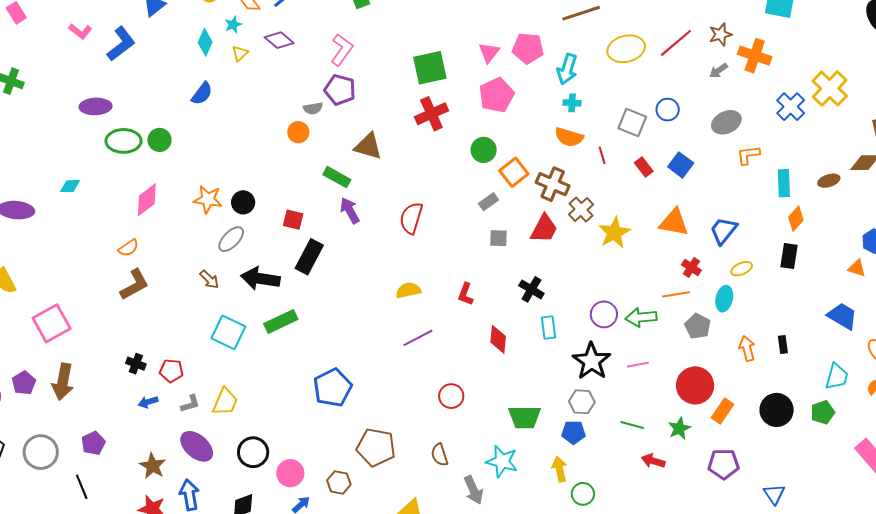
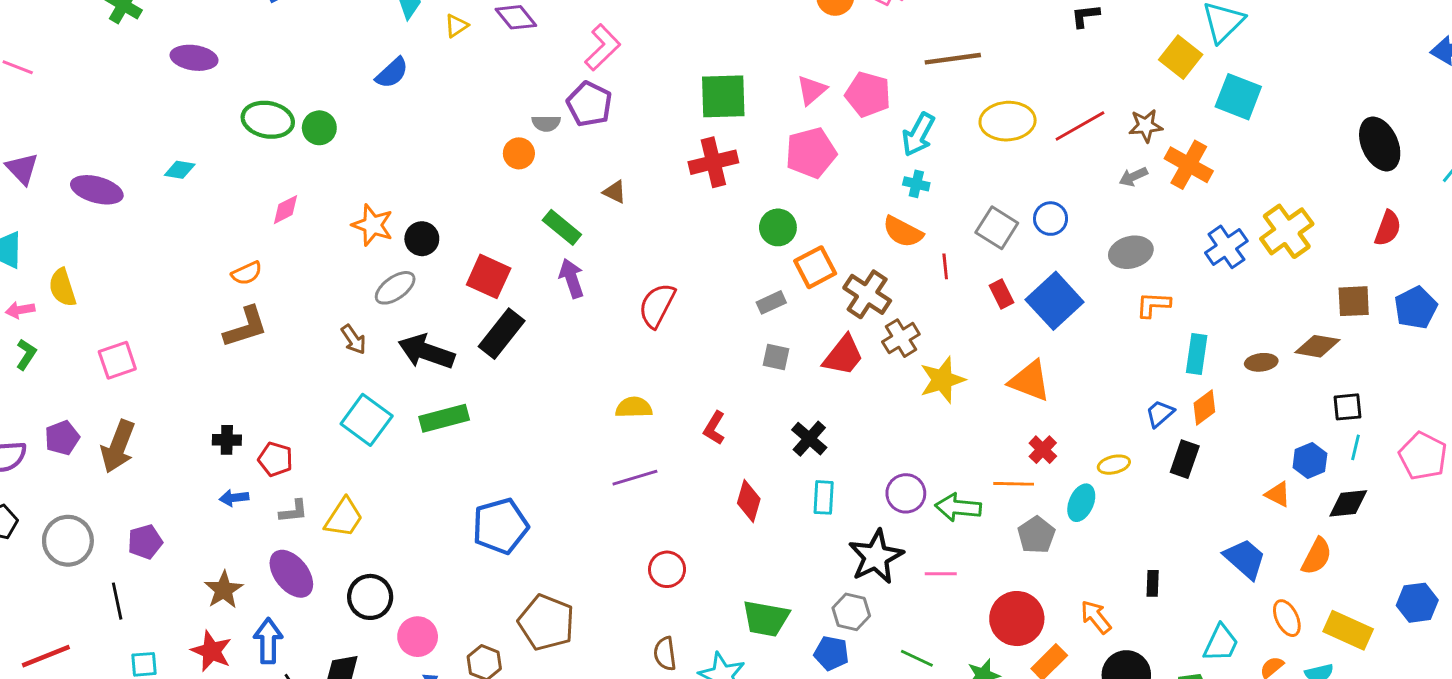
purple ellipse: (96, 106) -> (194, 58), moved
brown triangle: (368, 146) -> (615, 192), size x0.6
blue square: (681, 165) -> (1055, 301), size x1.5
pink diamond: (147, 200) -> (285, 210), size x0.7
red square: (293, 220) -> (489, 276), size x1.4
blue trapezoid: (723, 231) -> (1160, 414), moved, size x0.7
pink square: (52, 323) -> (117, 360), size x0.7
orange arrow: (747, 348) -> (1096, 617), moved, turned -35
black cross: (136, 364) -> (227, 440), turned -30
brown semicircle: (440, 455) -> (665, 654), moved

